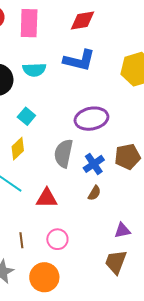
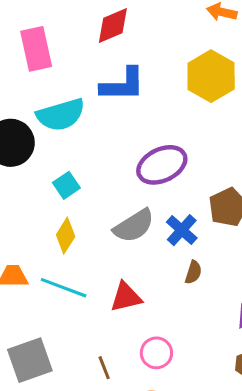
cyan semicircle: (34, 70) -> (61, 115), size x1.4
cyan square: (26, 116) -> (66, 185), turned 30
gray semicircle: (64, 153) -> (134, 226), turned -120

